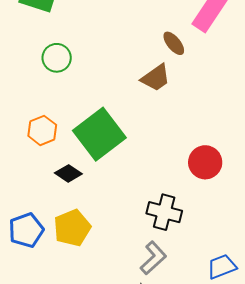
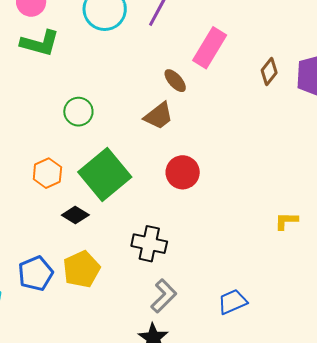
green circle: (57, 58) -> (78, 112), moved
red circle: (205, 162) -> (183, 172), moved
black cross: (164, 212) -> (149, 244), moved

